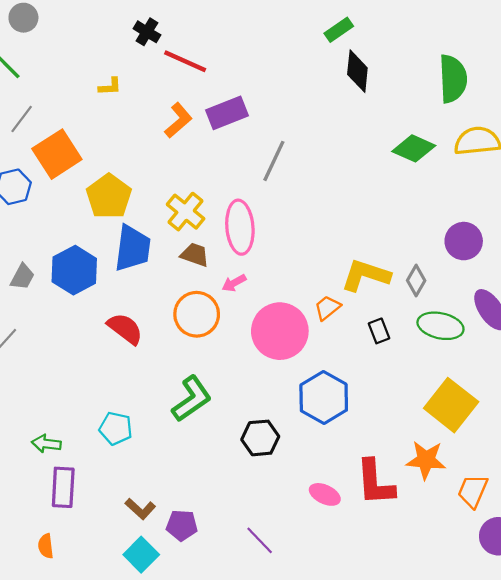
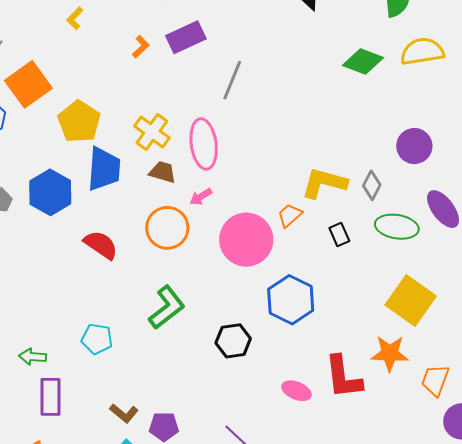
yellow L-shape: (110, 87) -> (75, 18), turned 140
orange L-shape: (178, 120) -> (141, 47), size x0.7

